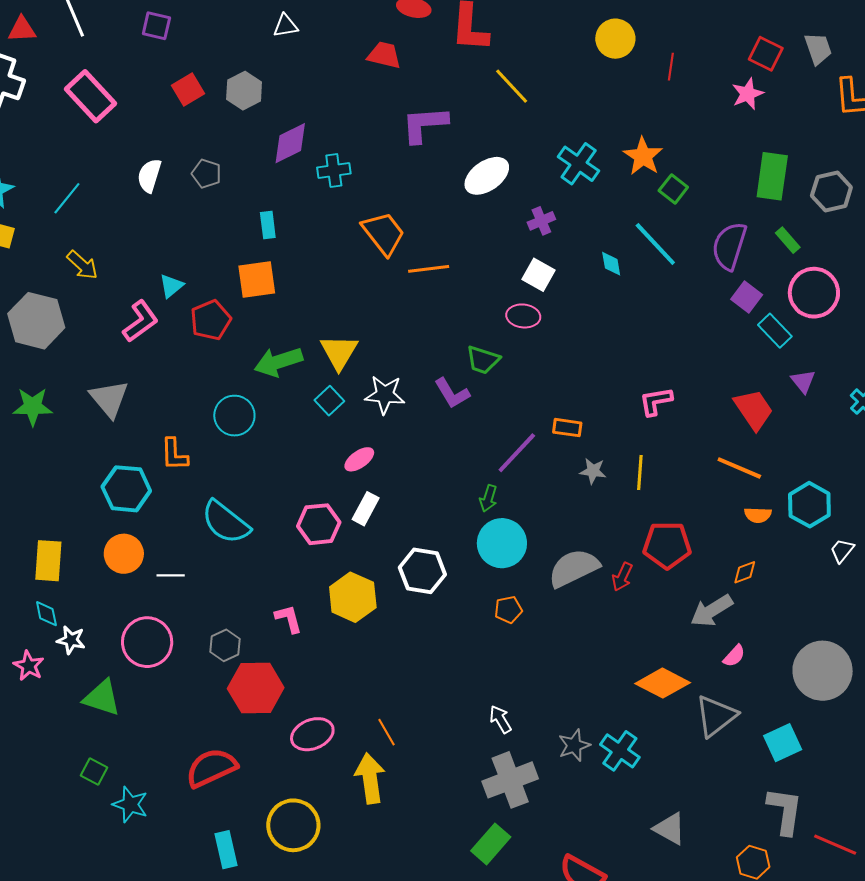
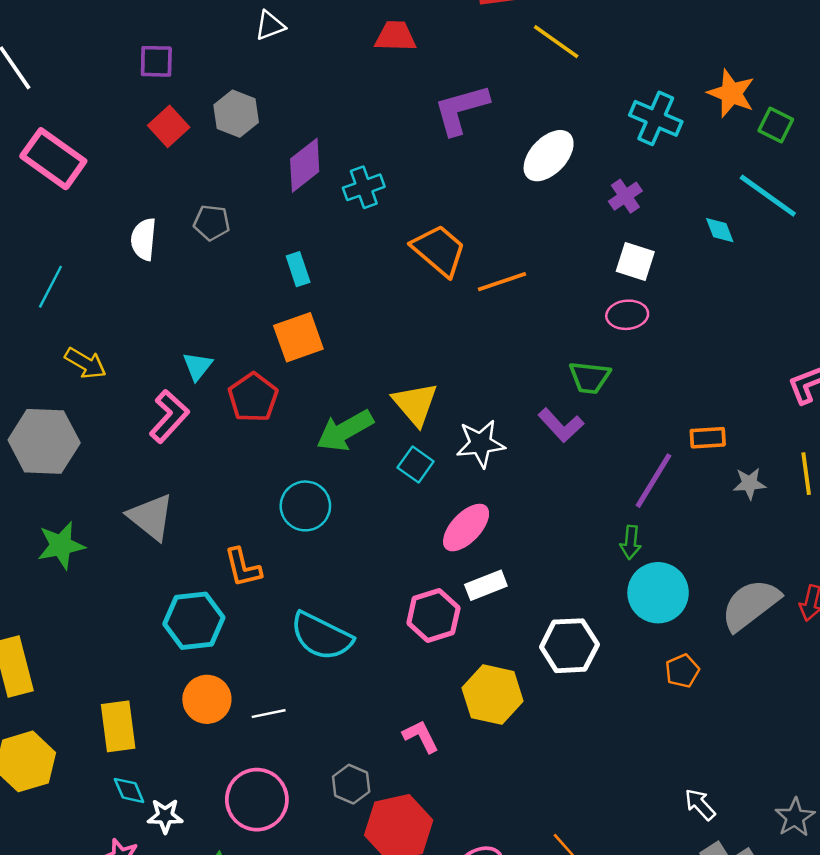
purple square: (156, 26) -> (156, 61), moved
pink ellipse: (359, 459) -> (466, 528), size x1.4
white rectangle: (366, 509) -> (486, 585), turned 52

